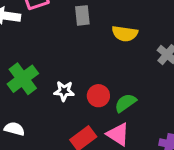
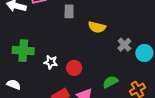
green cross: (23, 79) -> (23, 51), turned 35
green semicircle: (125, 103) -> (110, 82), moved

